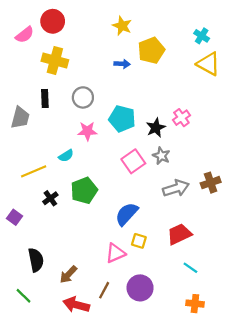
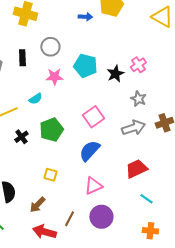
black rectangle: (45, 99) -> (22, 58), moved
gray star: (161, 156) -> (138, 99), moved
pink square: (133, 161) -> (93, 117), moved
yellow square: (139, 241) -> (50, 175), moved
pink triangle: (115, 253) -> (93, 186), moved

